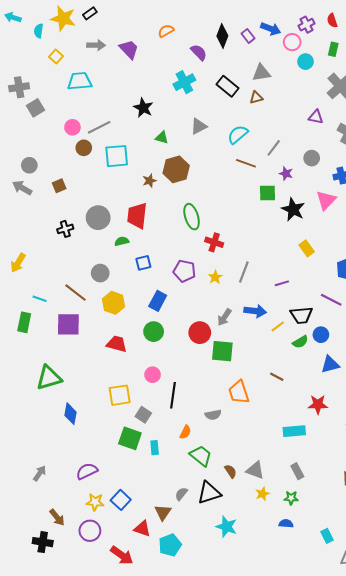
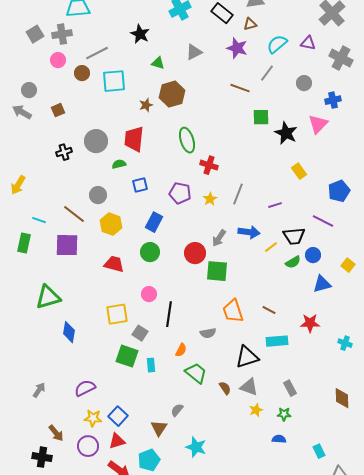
gray cross: (19, 87) -> (62, 34), moved
pink circle: (72, 127) -> (58, 60), moved
cyan semicircle: (238, 134) -> (277, 44), moved
purple star: (286, 173) -> (237, 48), moved, size x1.5
brown line: (277, 377) -> (269, 310), moved
cyan rectangle: (294, 431) -> (277, 341), moved
black triangle: (209, 493) -> (247, 357), moved
cyan star: (226, 527) -> (196, 447), moved
red triangle: (142, 529) -> (117, 441), moved, turned -36
cyan pentagon: (170, 545) -> (149, 460), moved

